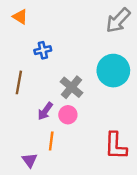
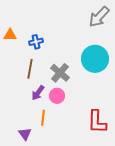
orange triangle: (20, 17) -> (10, 35), moved, turned -32
brown line: (19, 82) -> (30, 69), moved

